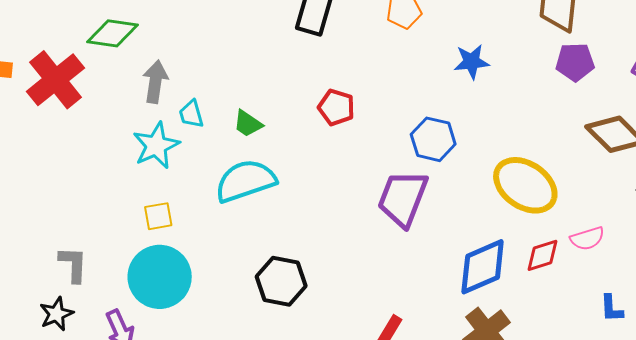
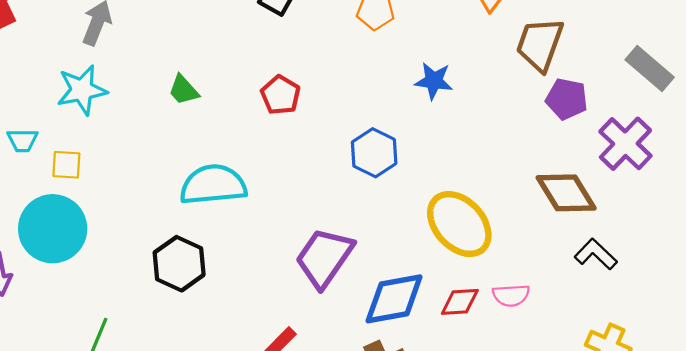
purple pentagon: (575, 62) -> (567, 99), moved
cyan trapezoid: (191, 114) -> (23, 140), moved, turned -88
cyan semicircle: (245, 181) -> (213, 185), moved
purple trapezoid: (403, 198) -> (324, 258), moved

